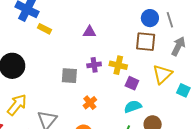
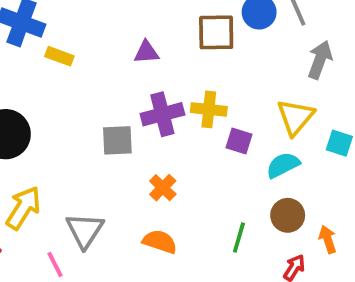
brown square: (146, 42) -> (216, 32), moved
purple cross: (94, 65) -> (162, 114), size x1.5
cyan semicircle: (133, 107) -> (283, 165), moved

